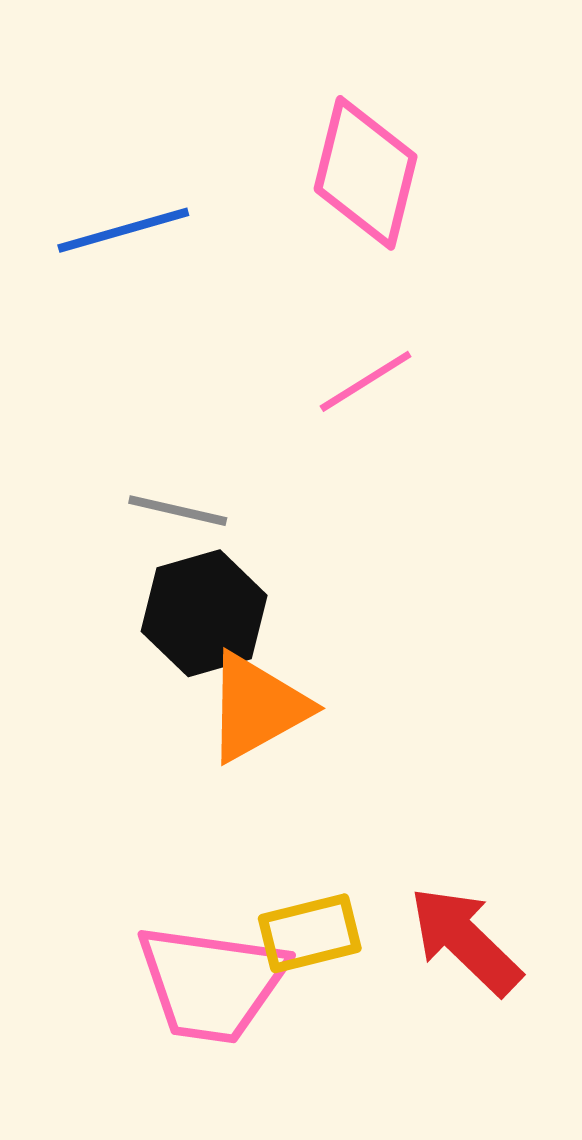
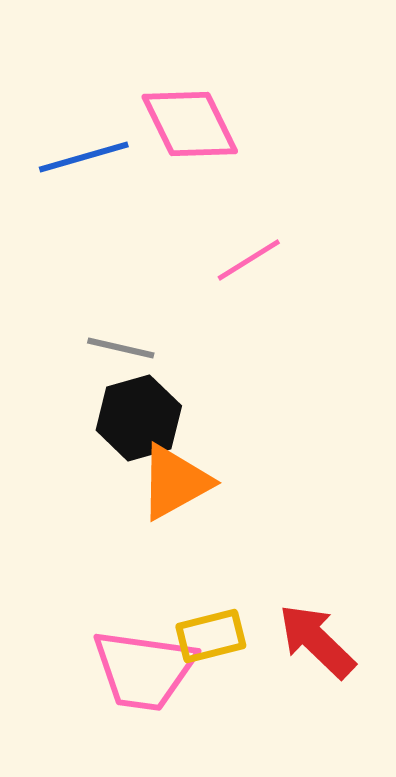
pink diamond: (366, 173) -> (190, 124), moved, turned -40

